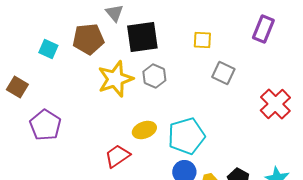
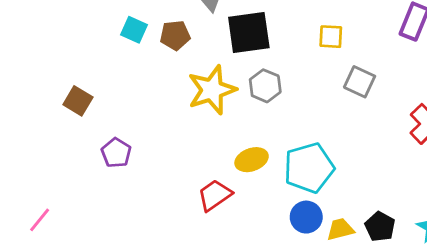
brown pentagon: (88, 39) -> (175, 35), size x0.7
cyan square: (48, 49) -> (134, 30), moved
purple pentagon: (45, 125) -> (116, 153), size x0.7

